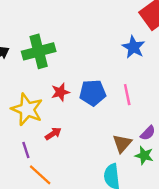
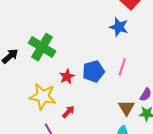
green cross: (39, 51) -> (42, 47), turned -32
pink line: (127, 95) -> (122, 67), turned 42

